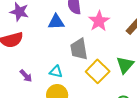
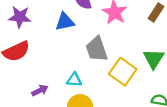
purple arrow: (26, 76) -> (40, 90), turned -64

